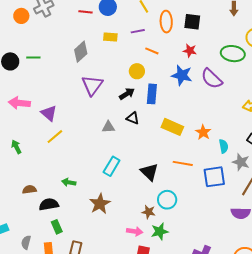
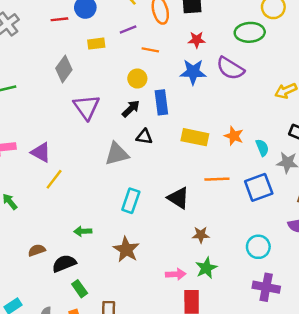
gray triangle: (108, 127) -> (117, 154), size x1.5
cyan circle: (167, 200) -> (258, 247), moved
brown star: (149, 212) -> (201, 235), moved

